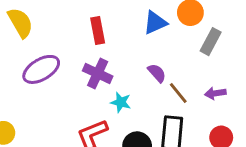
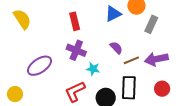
purple ellipse: (41, 69) -> (40, 66), moved
brown line: (178, 93) -> (131, 60), turned -70
purple arrow: (215, 93) -> (156, 59), size x1.6

